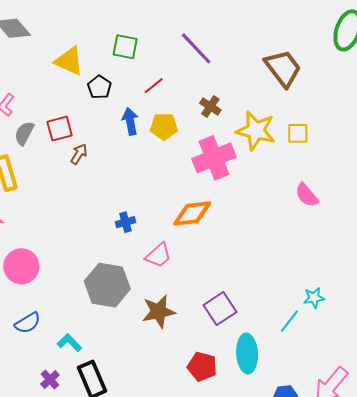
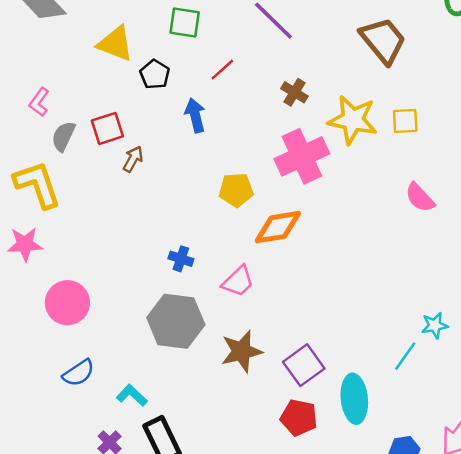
yellow pentagon: (164, 126) -> (236, 190), moved
blue cross: (126, 222) -> (181, 259), moved, turned 36
purple square: (220, 309) -> (304, 365), moved

